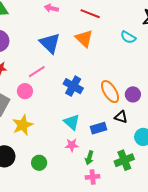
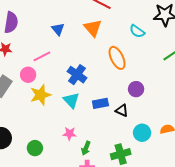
blue triangle: (50, 43) -> (58, 29), size x0.6
orange ellipse: (110, 92) -> (117, 58), moved
cyan triangle: (72, 122) -> (71, 100), moved
yellow star: (23, 125) -> (40, 95), moved
blue rectangle: (99, 128) -> (100, 103), moved

